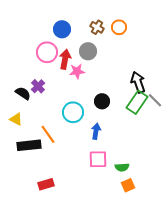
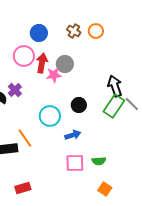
gray circle: (88, 51) -> (65, 64), moved
blue arrow: (96, 131) -> (73, 135), turned 63
green semicircle: (122, 167) -> (99, 161), moved
orange square: (128, 185) -> (105, 189), turned -32

